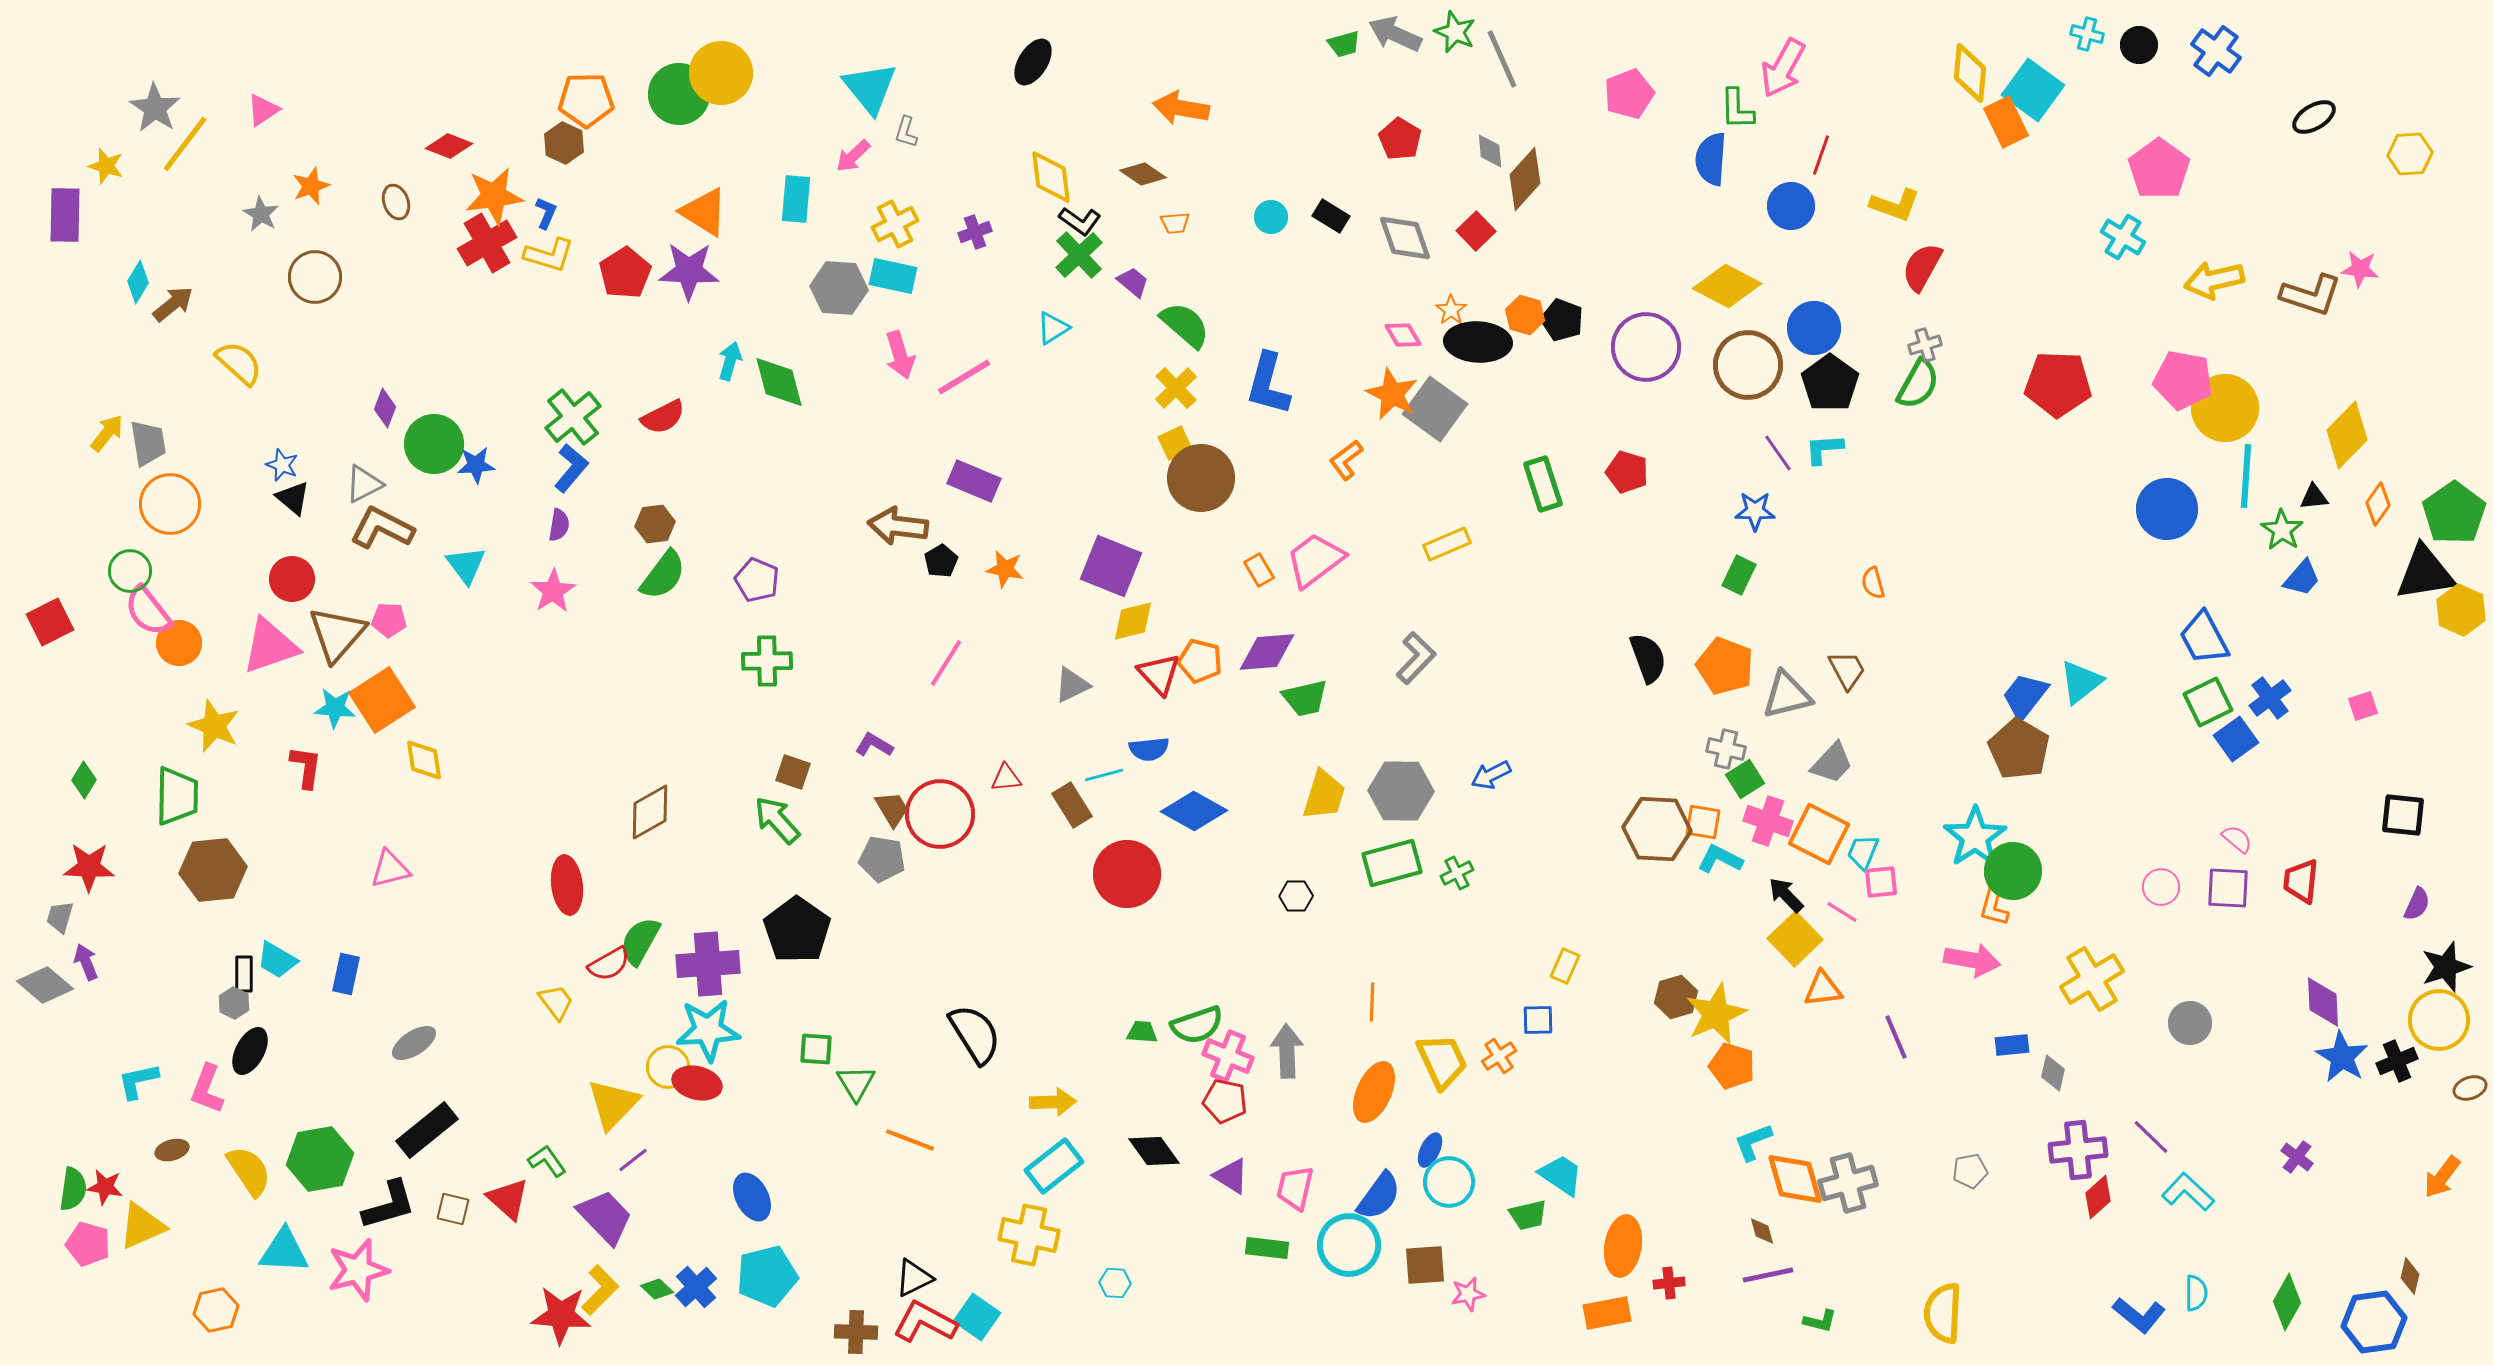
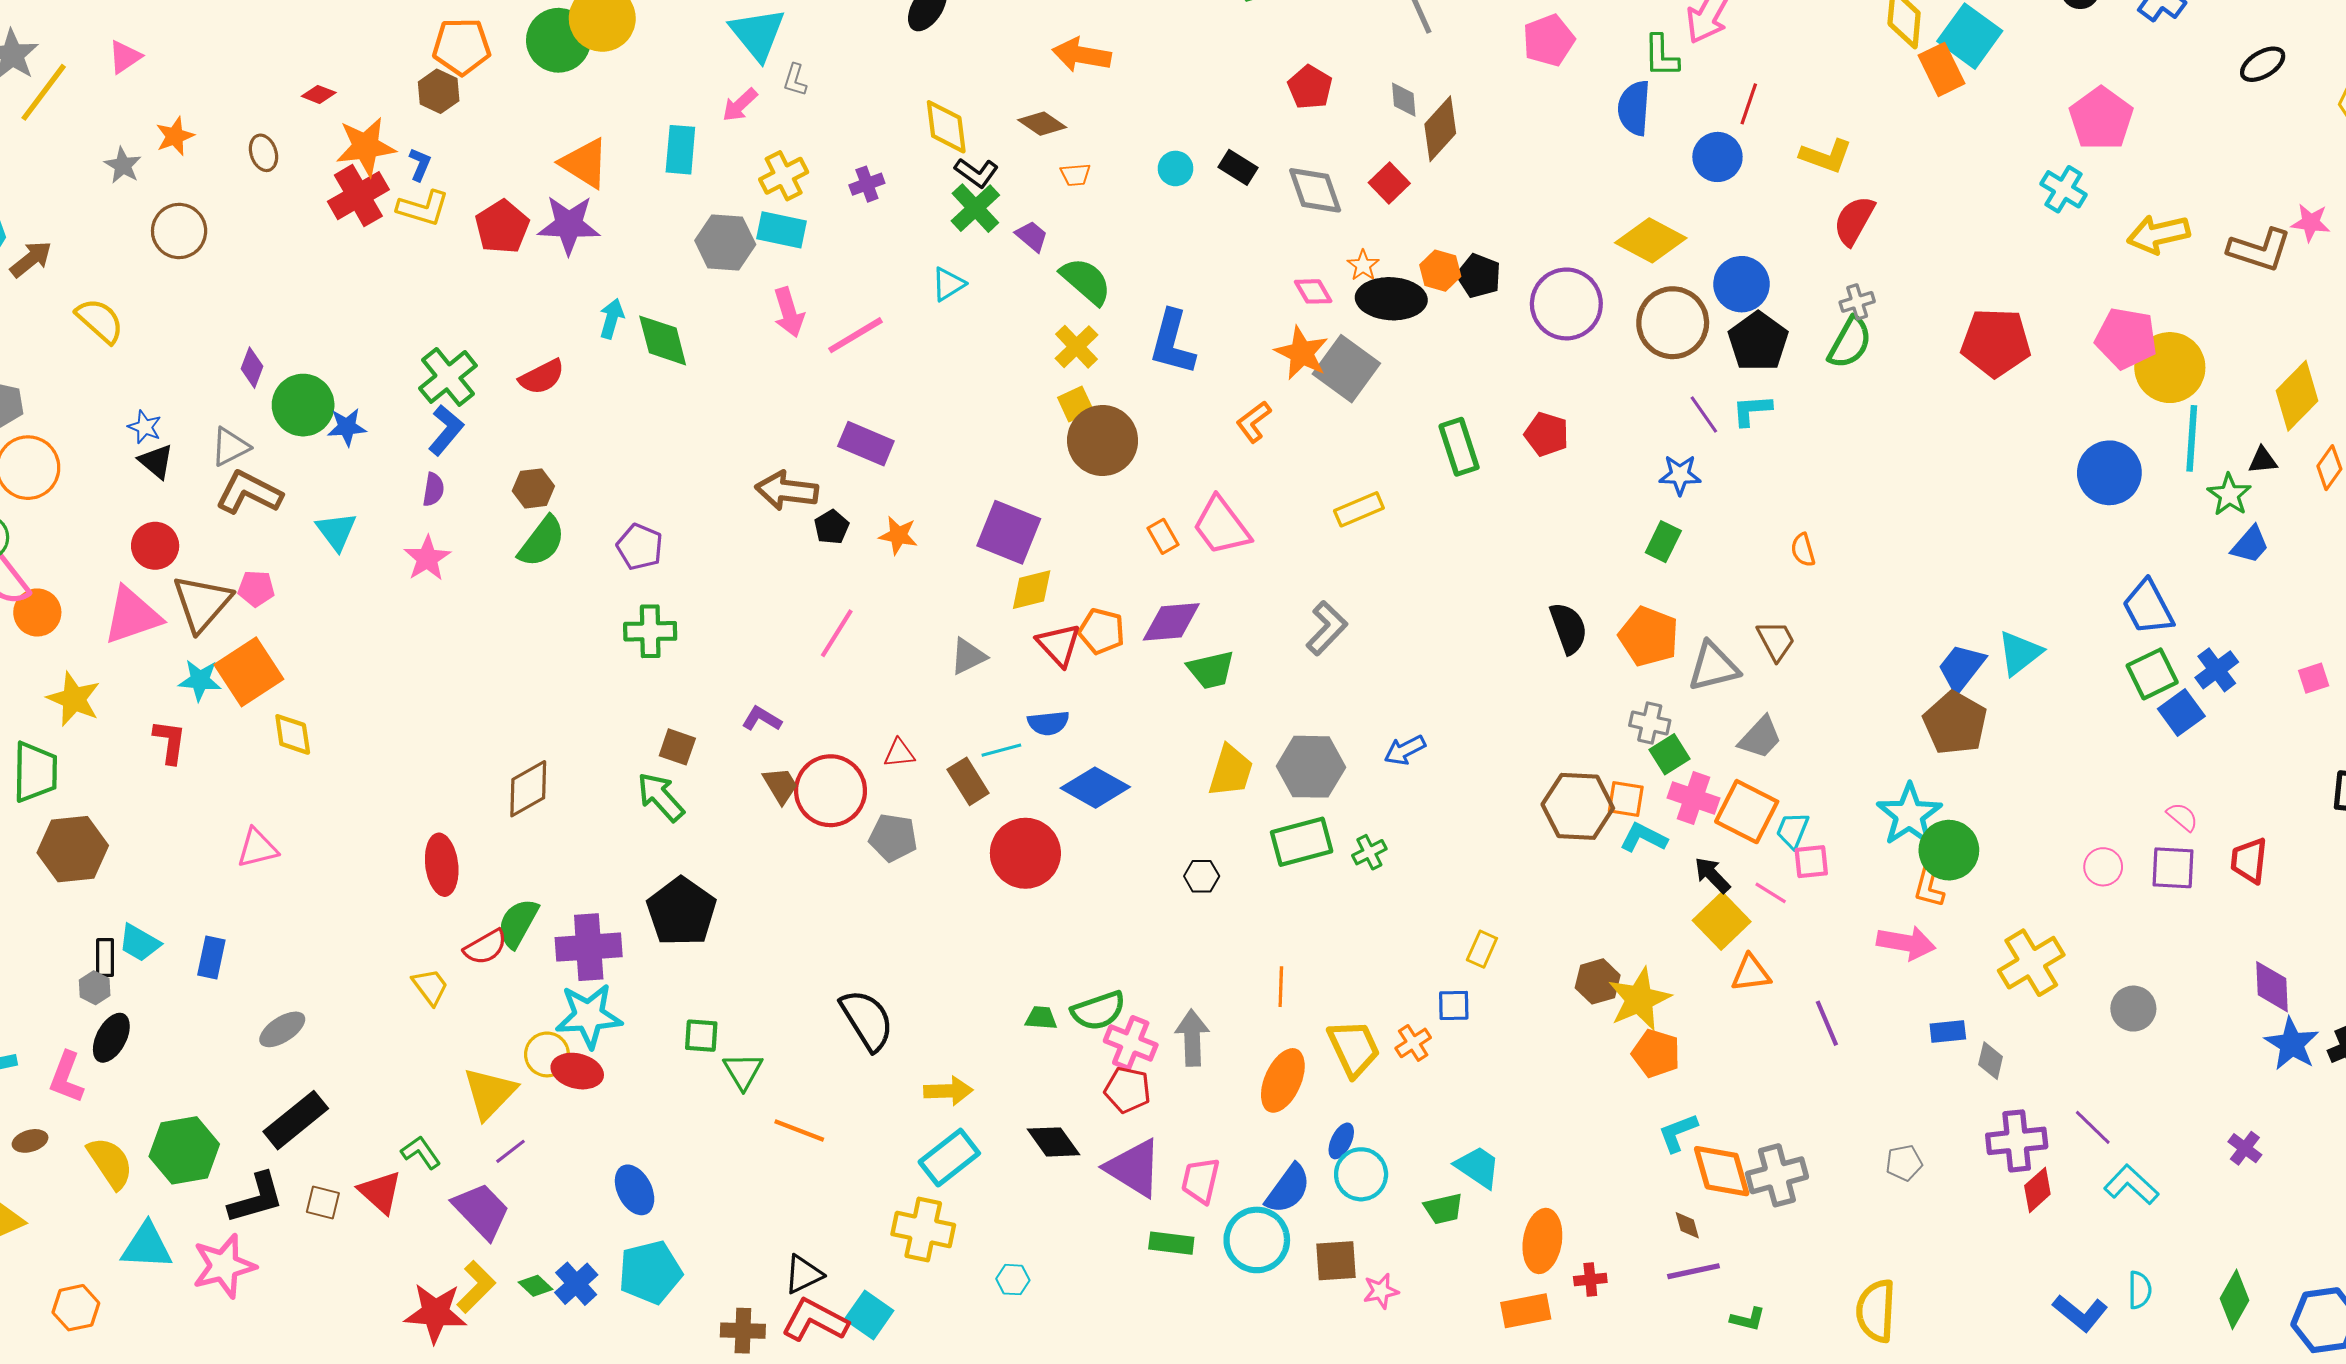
red diamond: (449, 146) -> (319, 94), size x0.7
pink trapezoid: (1315, 560) -> (1221, 526), turned -90
gray pentagon: (882, 859) -> (893, 838), moved
purple triangle: (1231, 1176) -> (1134, 1168), size x1.6

